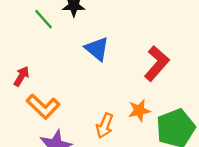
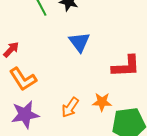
red L-shape: (157, 63) -> (126, 66), turned 32

